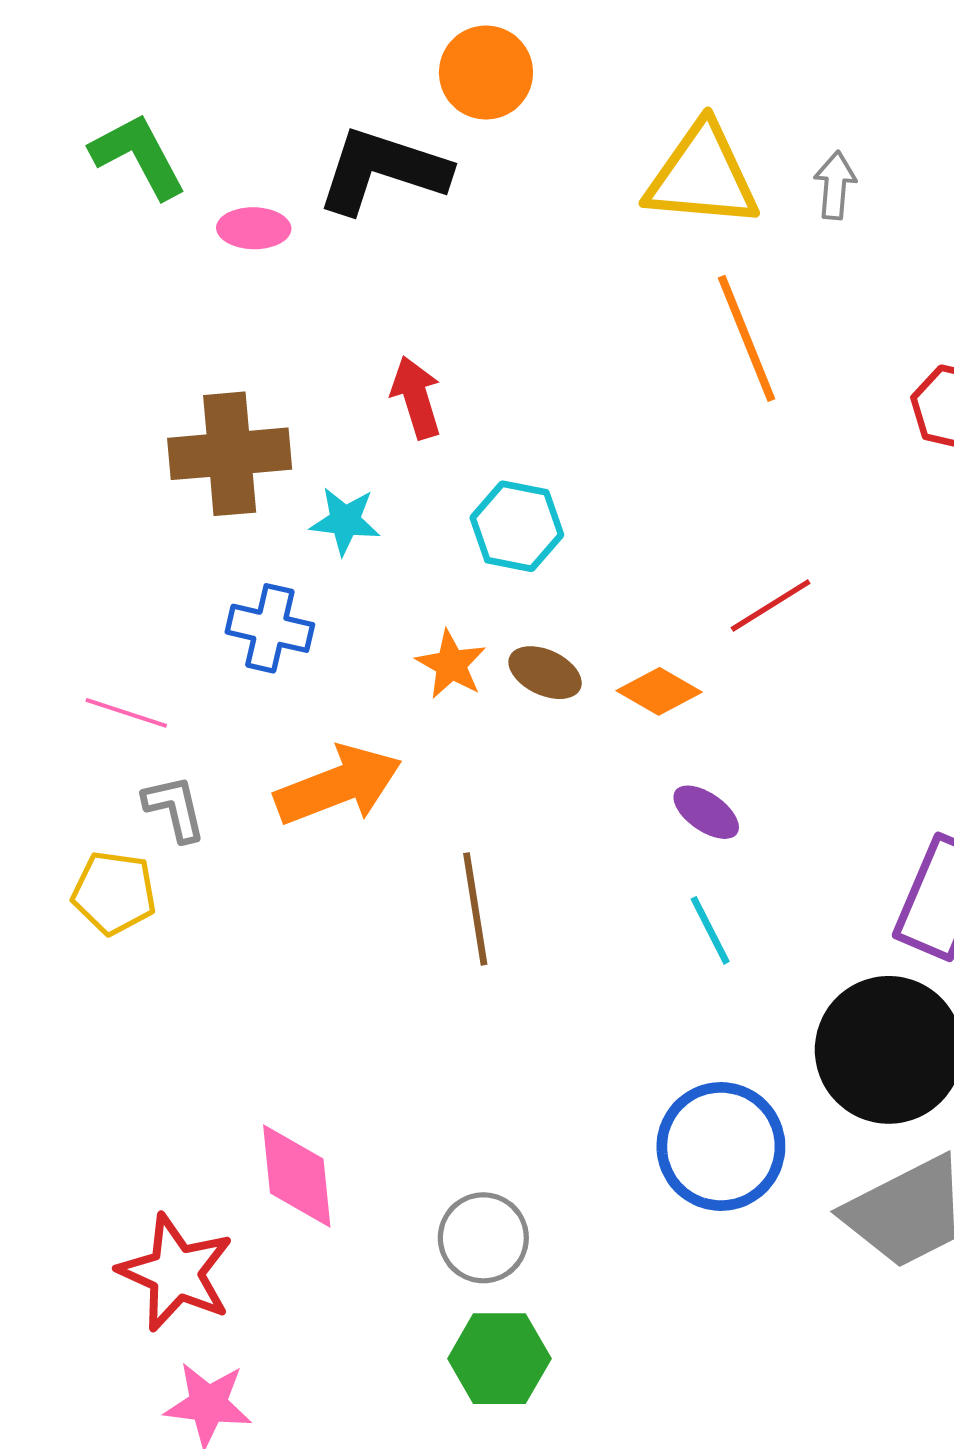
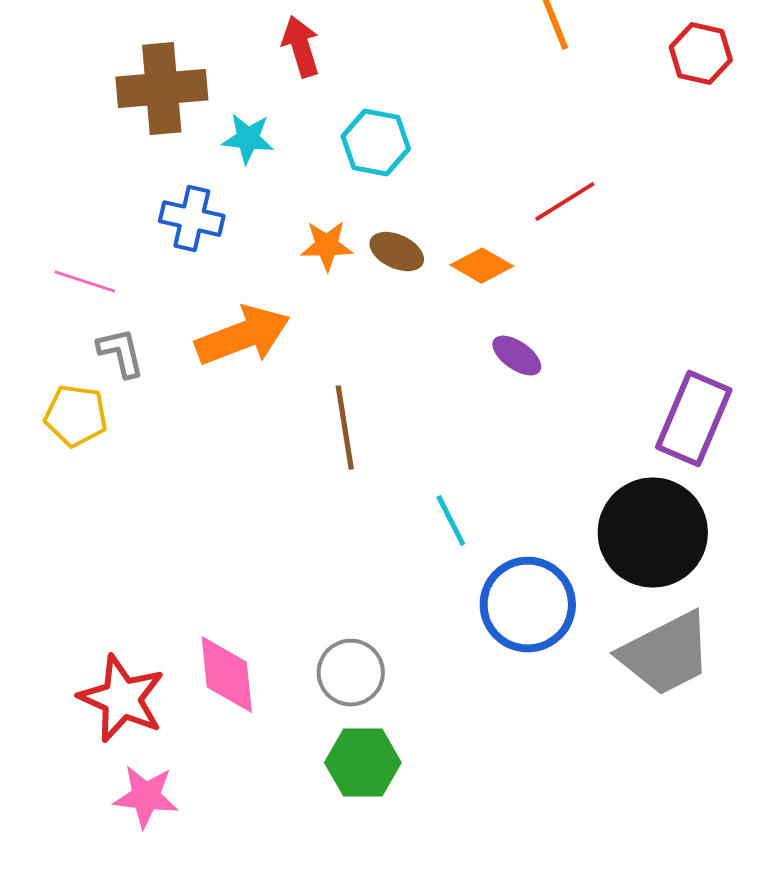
orange star: (451, 665) -> (327, 246), turned -30
cyan line: (710, 930) -> (451, 521), moved
pink diamond: (297, 1176) -> (227, 675), moved

